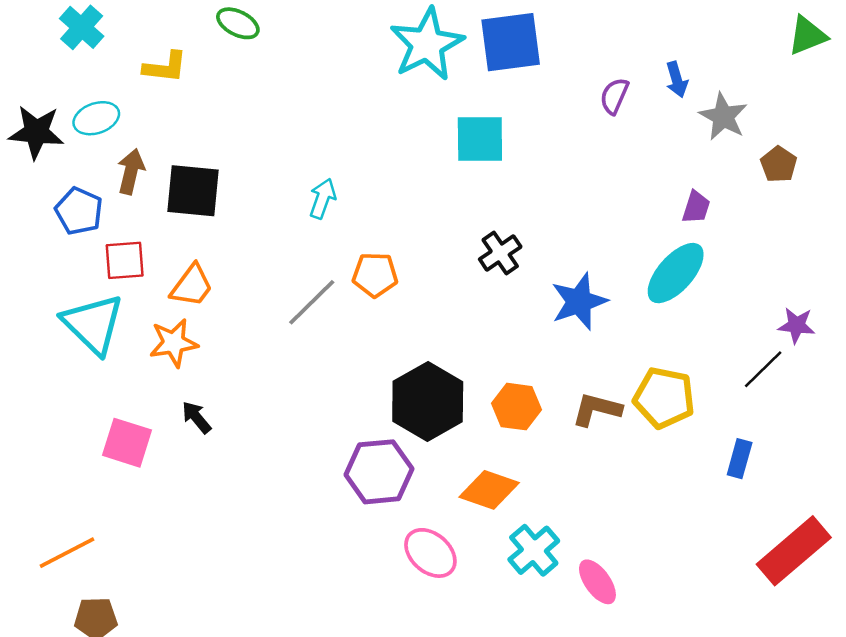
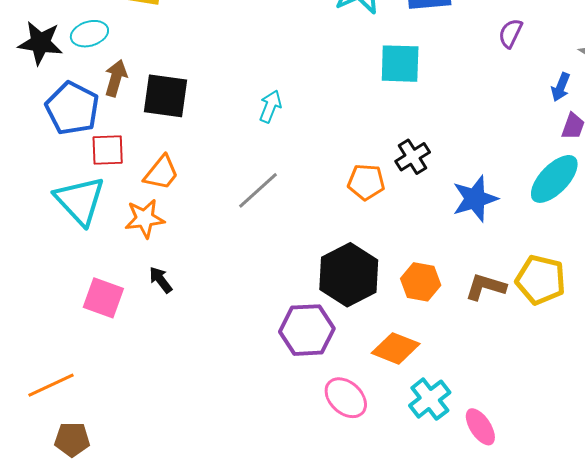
blue arrow: (677, 80) -> (561, 87), moved, turned 36
blue pentagon: (79, 211) -> (72, 108), size x1.4
orange pentagon: (375, 275) -> (366, 182), moved

